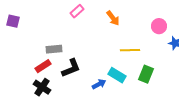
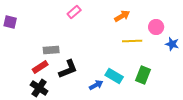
orange arrow: (113, 18) -> (122, 16), moved, turned -84
yellow line: (130, 50) -> (132, 41), moved

